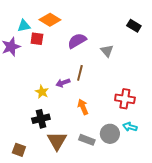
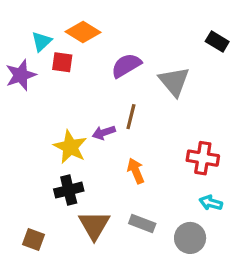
cyan triangle: (24, 26) -> (42, 42), turned -32
gray triangle: (107, 51) -> (174, 81), size x1.5
yellow star: (42, 92) -> (70, 147), size x1.5
gray circle: (110, 134) -> (190, 238), moved

